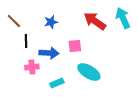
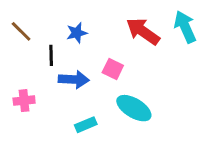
black line: (26, 41) -> (51, 55), moved
pink square: (75, 46) -> (113, 69), turned 32
pink cross: (32, 67) -> (24, 101), moved

